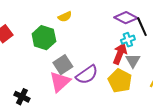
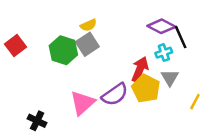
red arrow: (120, 54) -> (140, 69), moved
gray square: (63, 65) -> (87, 44), moved
yellow pentagon: (120, 81) -> (146, 88), moved

